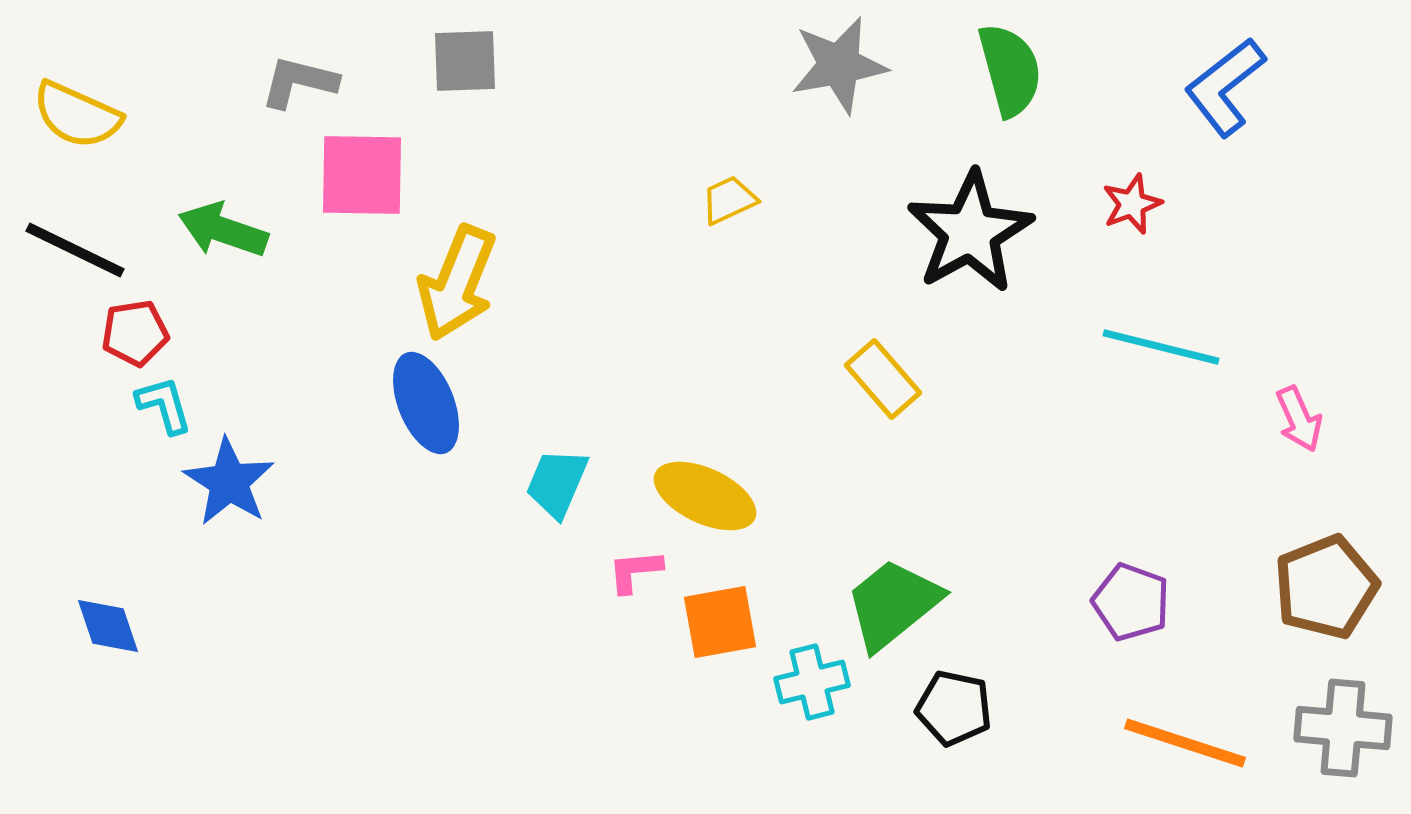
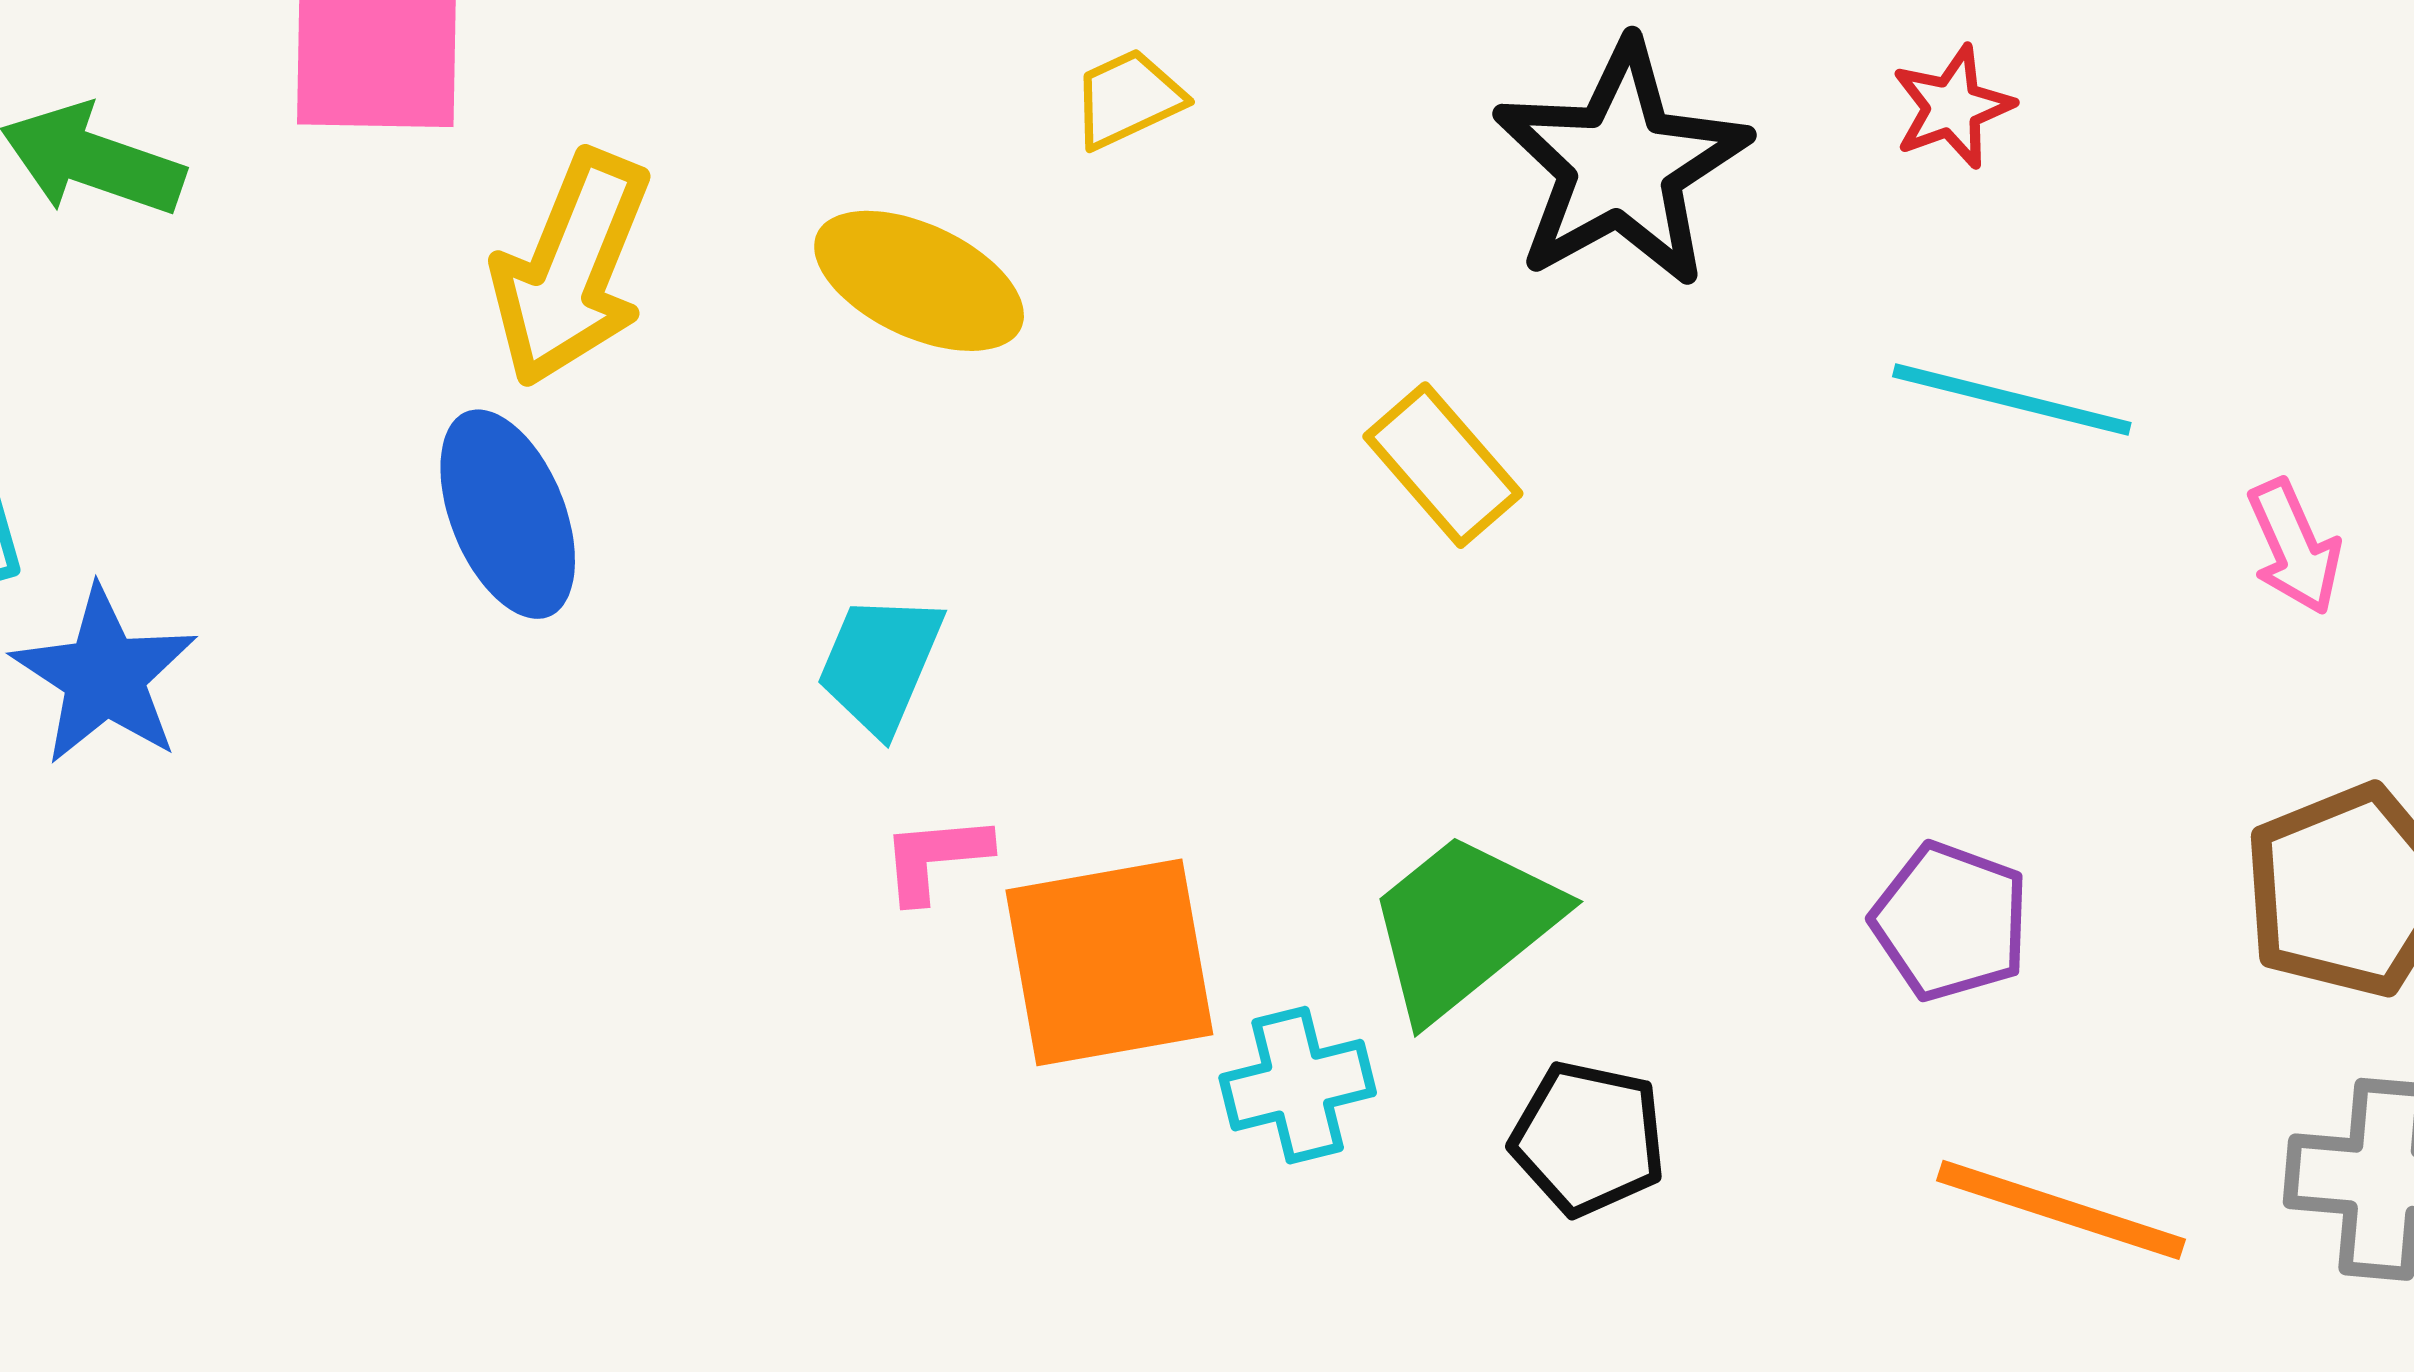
cyan trapezoid: (557, 483) -> (880, 664), moved
yellow ellipse: (705, 496) -> (919, 281), moved
orange square: (720, 622) -> (1109, 962), size x1.4

